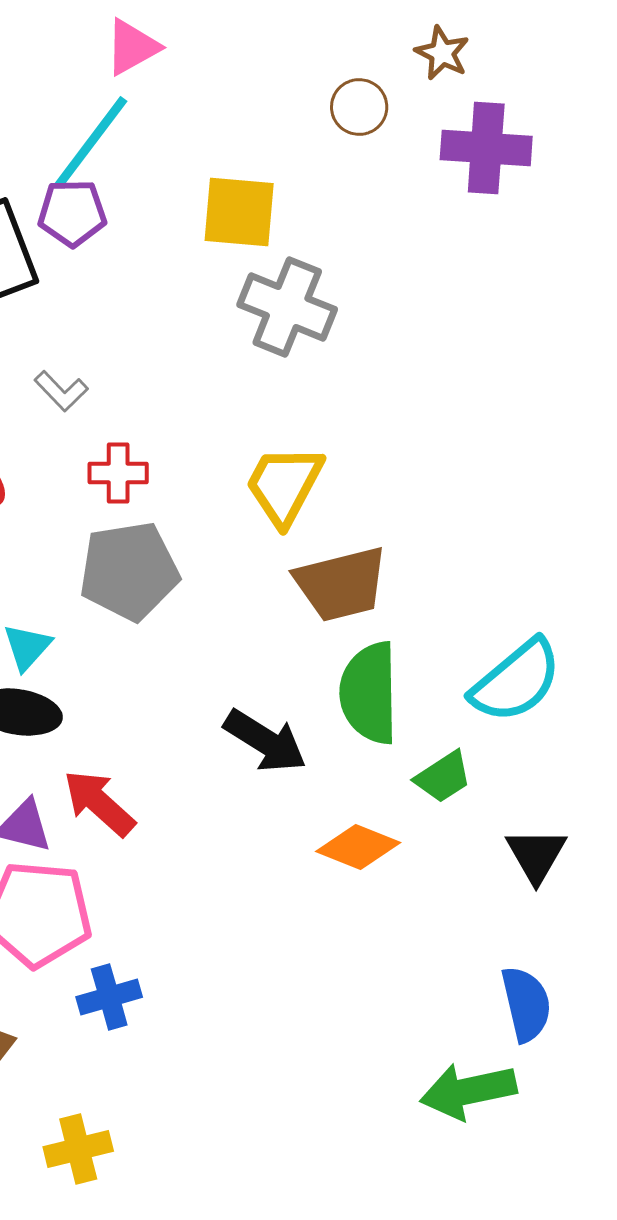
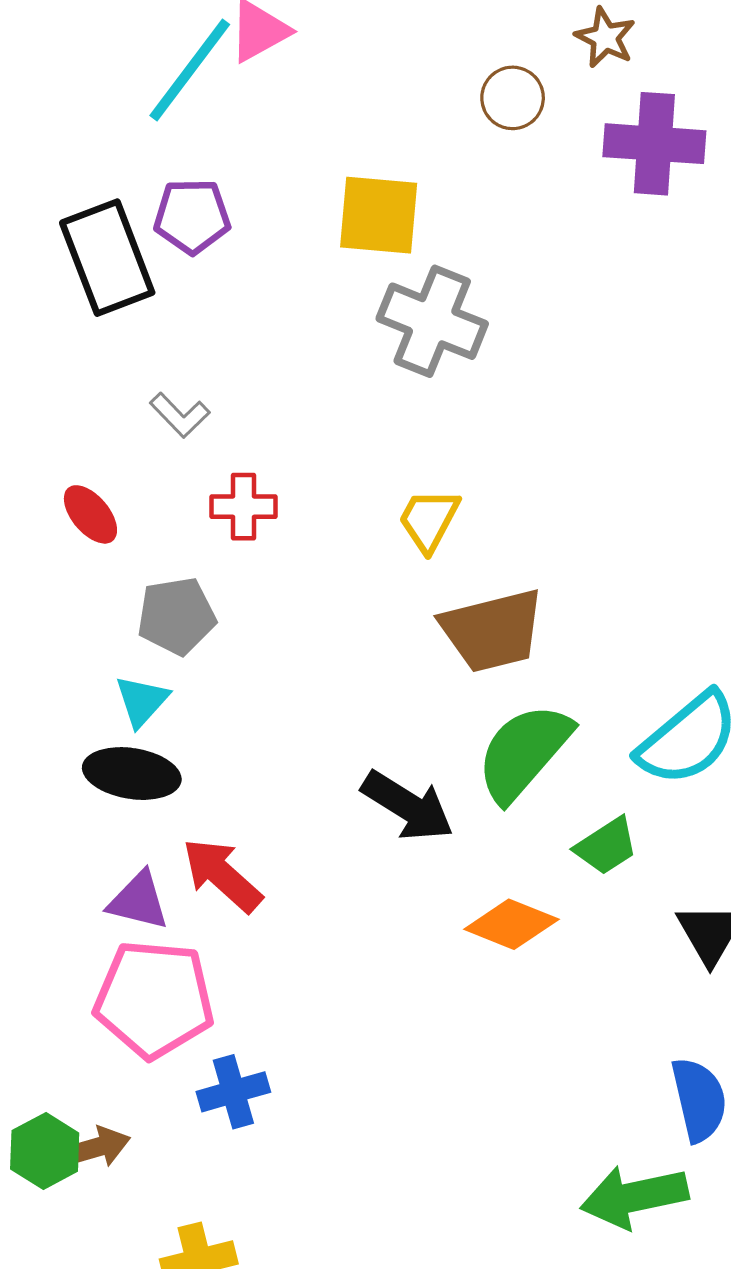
cyan line: (91, 142) -> (190, 70), moved
yellow trapezoid: (284, 485) -> (429, 520), size x0.7
gray pentagon: (129, 571) -> (176, 616), moved, size x0.7
green semicircle: (369, 693) -> (524, 752), turned 42

